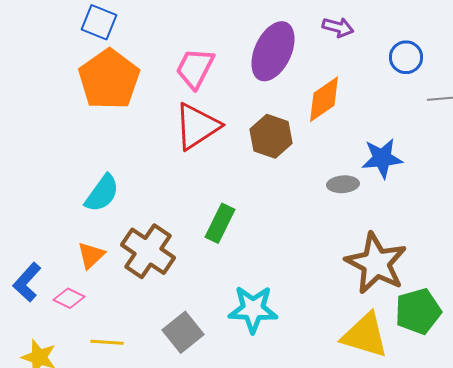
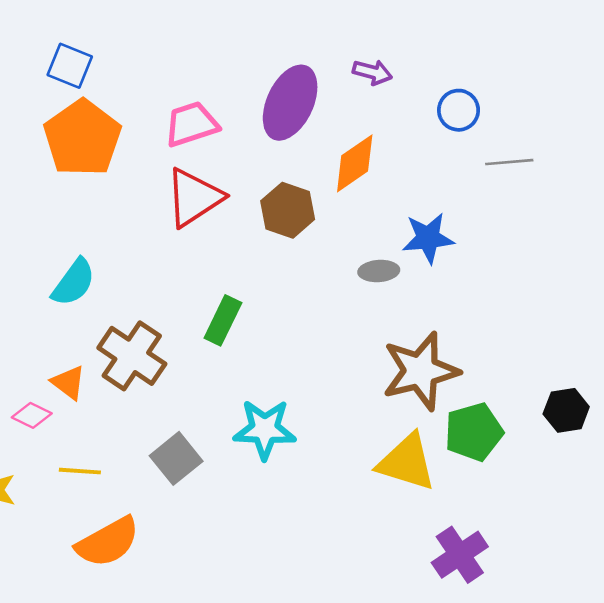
pink trapezoid: (195, 68) -> (191, 124), turned 45
orange triangle: (91, 255) -> (68, 382), moved, turned -40
brown star: (376, 263) -> (421, 371), turned 30

